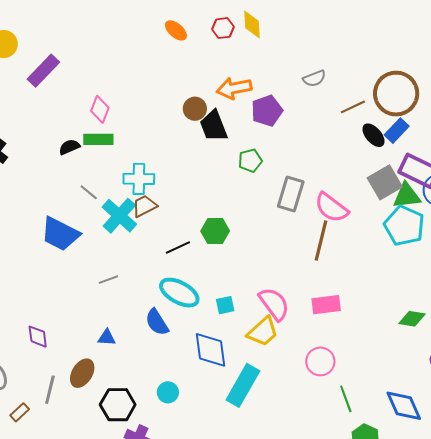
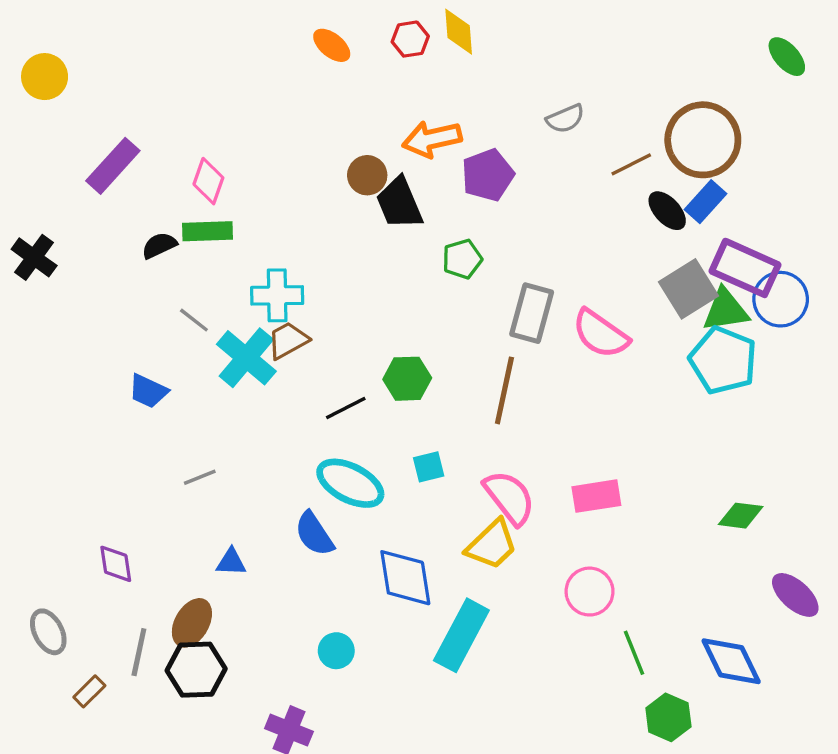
purple rectangle: (43, 71) -> (113, 166), moved
blue trapezoid: (60, 234) -> (148, 391), size x0.6
brown line: (321, 240) -> (504, 390), moved
gray line: (108, 280) -> (200, 477), moved
cyan square: (225, 305) -> (429, 467), moved
black hexagon: (118, 405) -> (196, 670), moved

